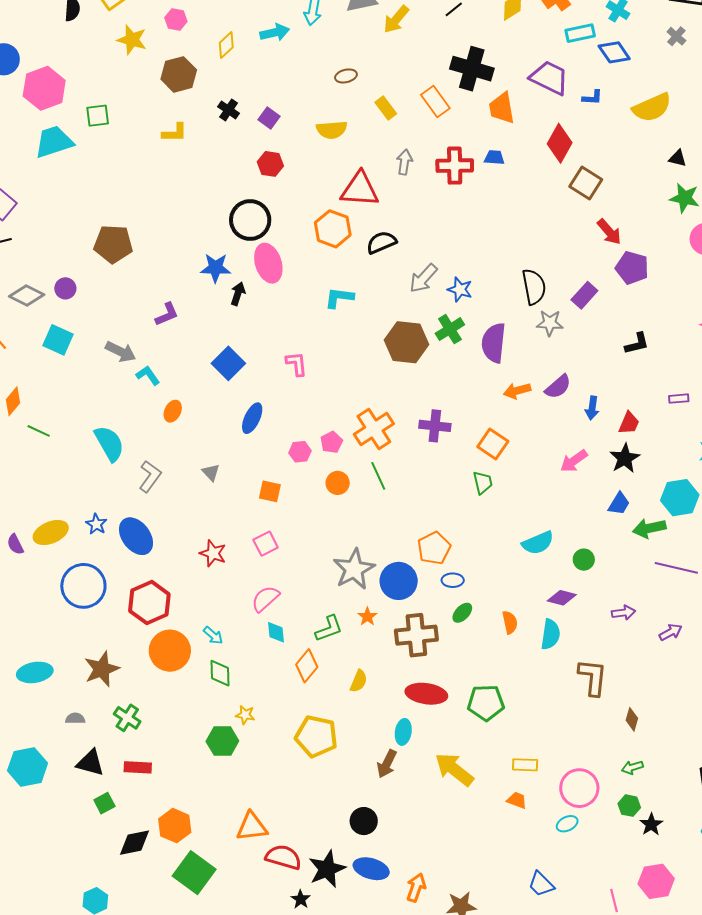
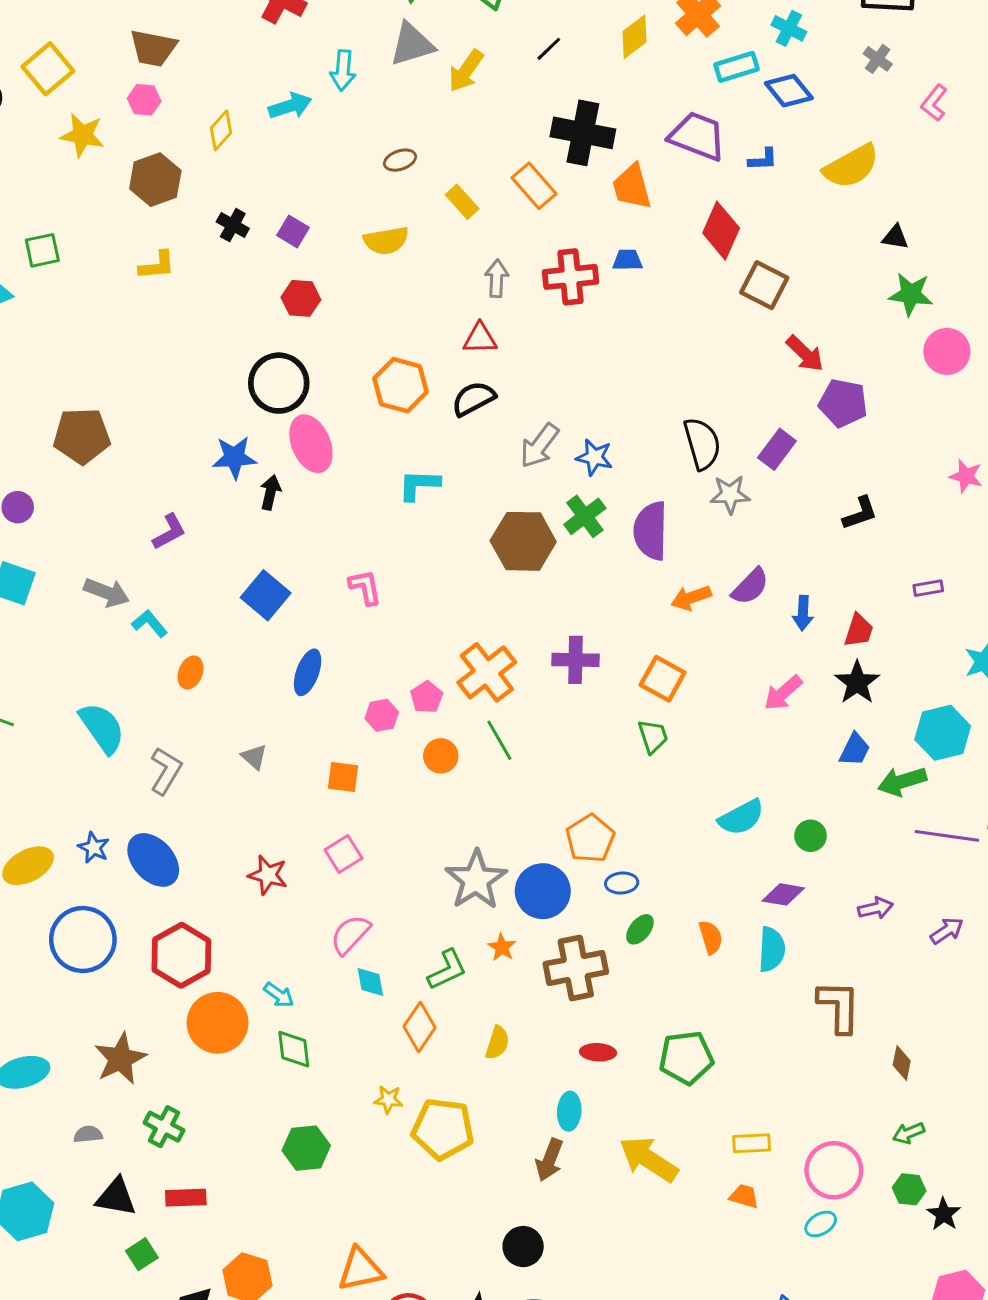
red triangle: (360, 189) -> (480, 338), moved, size x0.6
red ellipse: (426, 694) -> (598, 1052), size x0.6
yellow star: (245, 715) -> (388, 1100), moved

